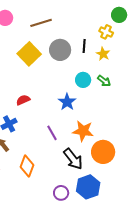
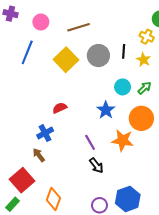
green arrow: (104, 81) -> (145, 88), turned -80
orange circle: (103, 152) -> (141, 118), moved
black arrow: (73, 159) -> (96, 165), moved, size x0.7
orange diamond: (27, 166) -> (53, 199), moved

